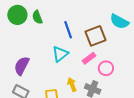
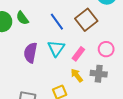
pink rectangle: (89, 58) -> (78, 54), moved
purple semicircle: (22, 66) -> (30, 53), moved

